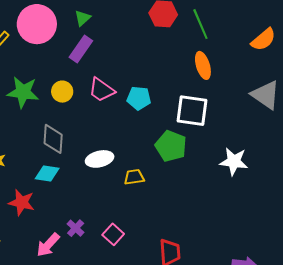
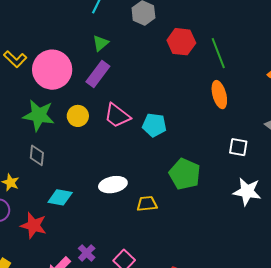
pink circle: (37, 24) -> (52, 70), moved
white square: (192, 111) -> (238, 147), moved, size x0.6
gray diamond: (53, 139) -> (37, 155), moved, size x0.7

